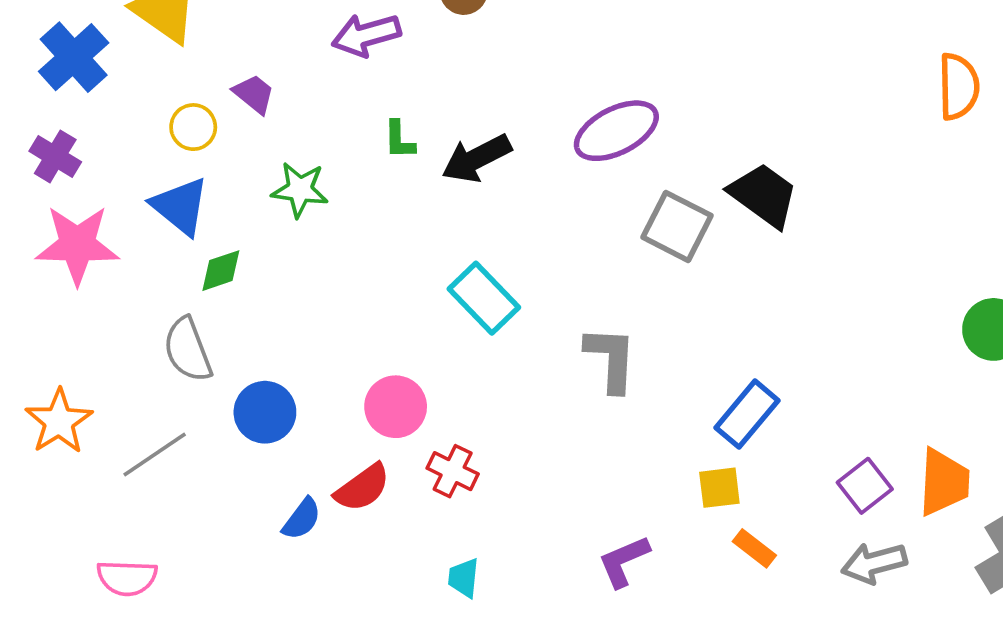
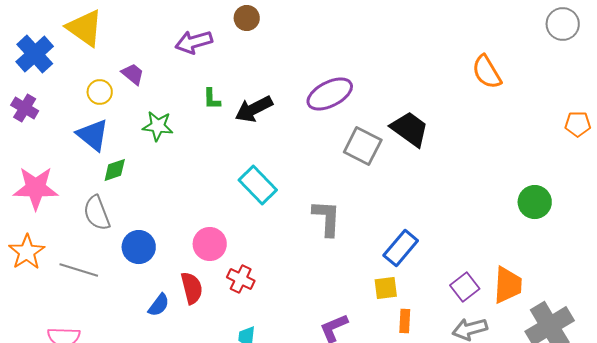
orange semicircle: (959, 87) -> (487, 72), moved, turned 150
pink star: (77, 245) -> (36, 188), moved
gray line: (155, 455) -> (79, 270), turned 51
red semicircle: (362, 488) -> (192, 288), turned -68
orange rectangle: (754, 548) -> (405, 321), turned 55

